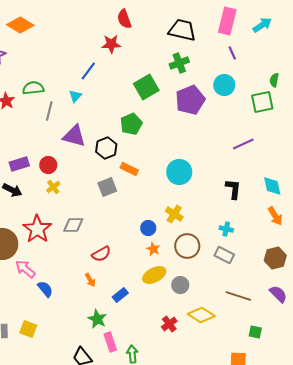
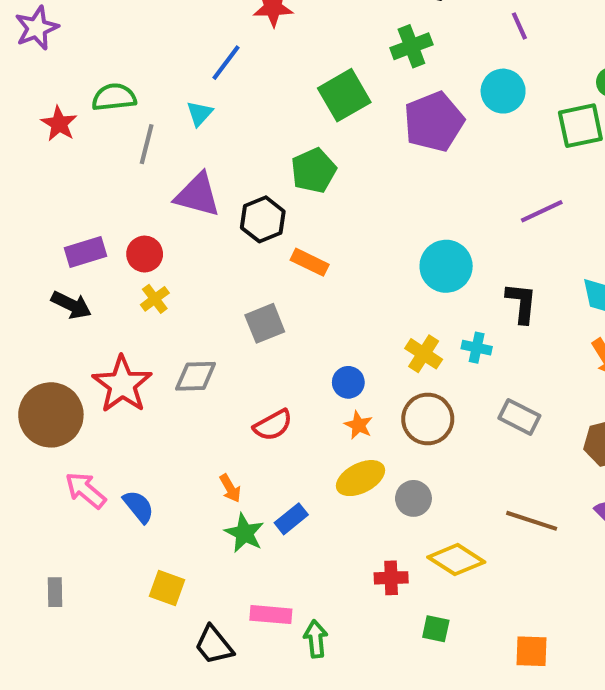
cyan circle: (179, 172) -> (446, 266), moved
gray square: (107, 187) -> (265, 323), moved
yellow cross: (174, 214) -> (424, 354), moved
cyan cross: (226, 229) -> (477, 348), moved
red semicircle: (101, 254) -> (273, 425), moved
gray rectangle: (224, 255) -> (519, 417), moved
pink arrow: (25, 269) -> (86, 490), moved
green star: (97, 319) -> (244, 533), moved
red cross: (169, 324) -> (391, 578), turned 35
yellow square: (28, 329) -> (167, 588), moved
green square: (255, 332) -> (436, 629), moved
pink rectangle: (110, 342) -> (271, 615), turned -66

